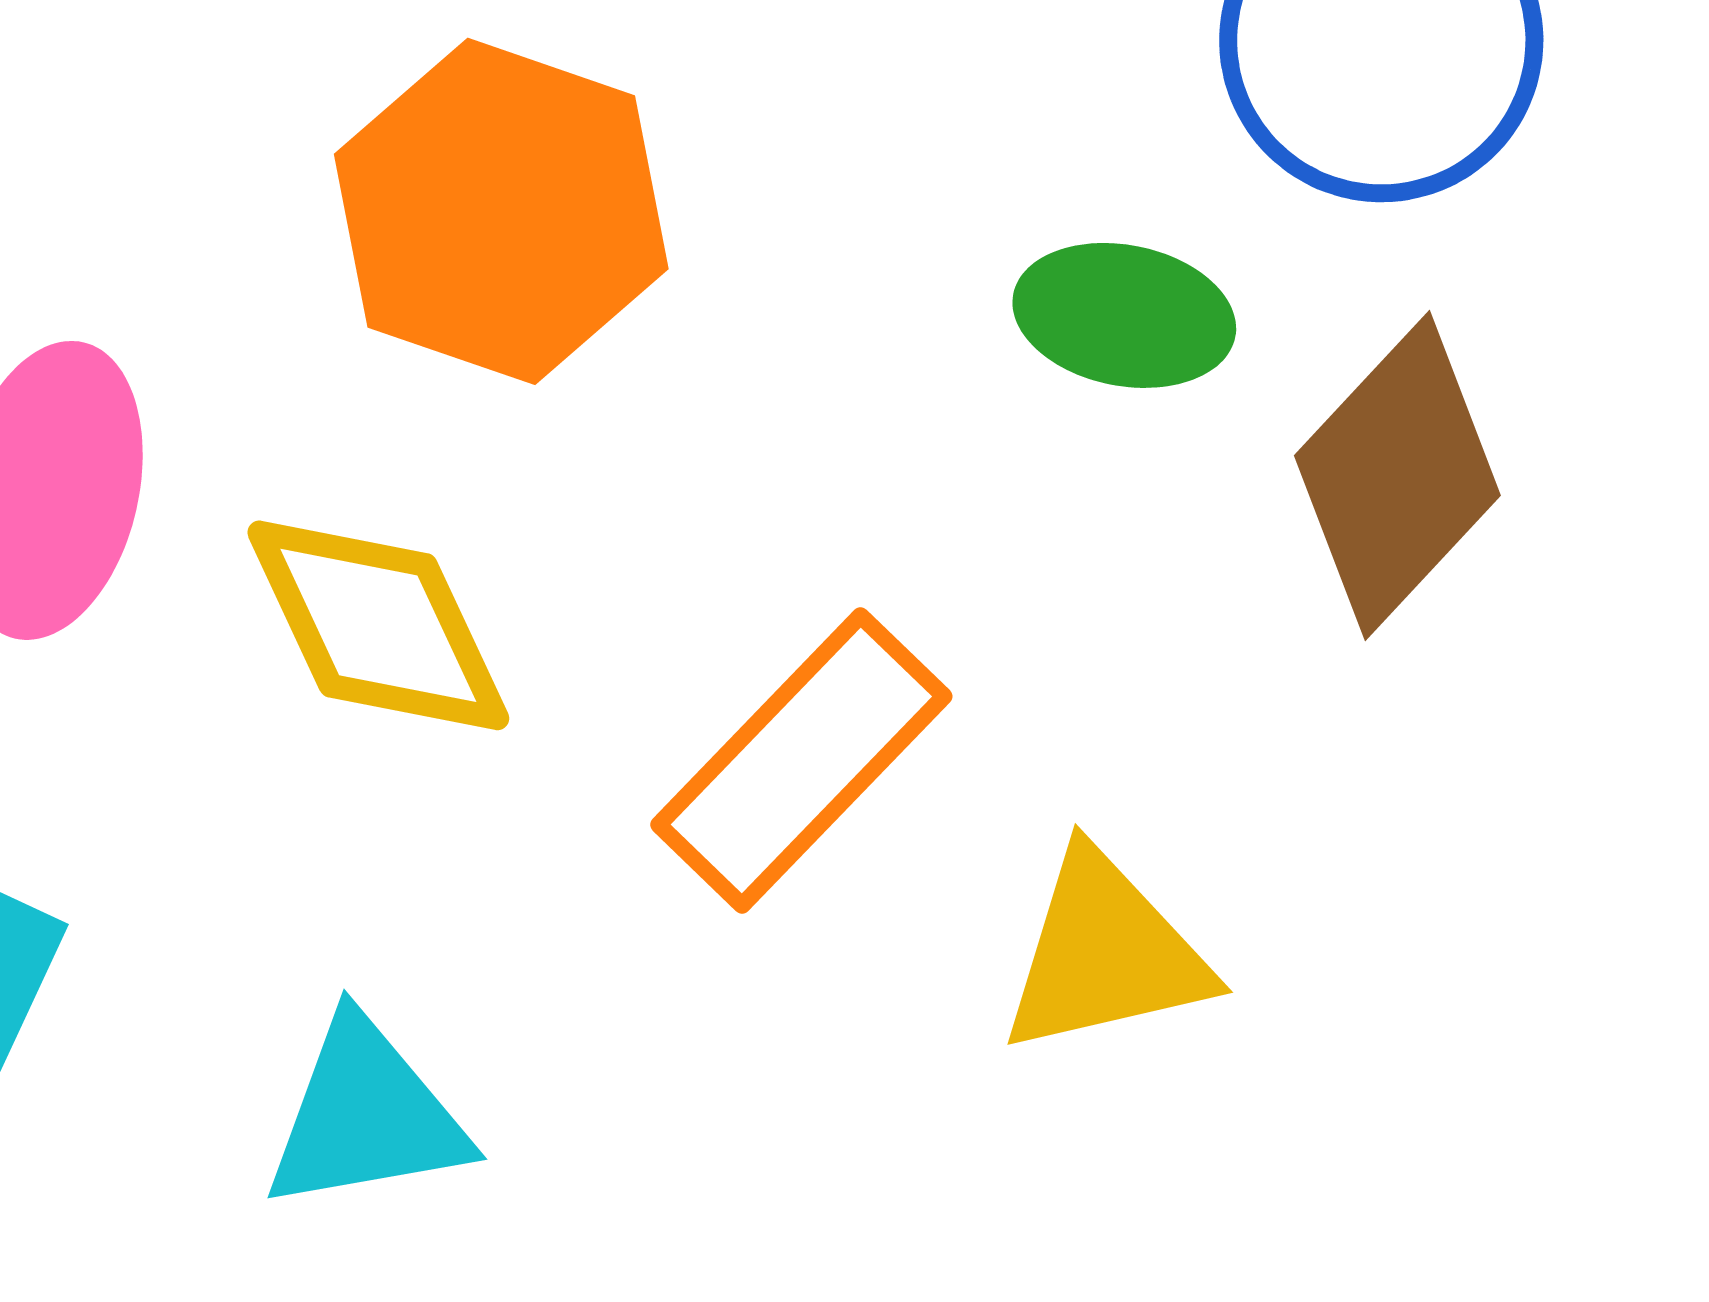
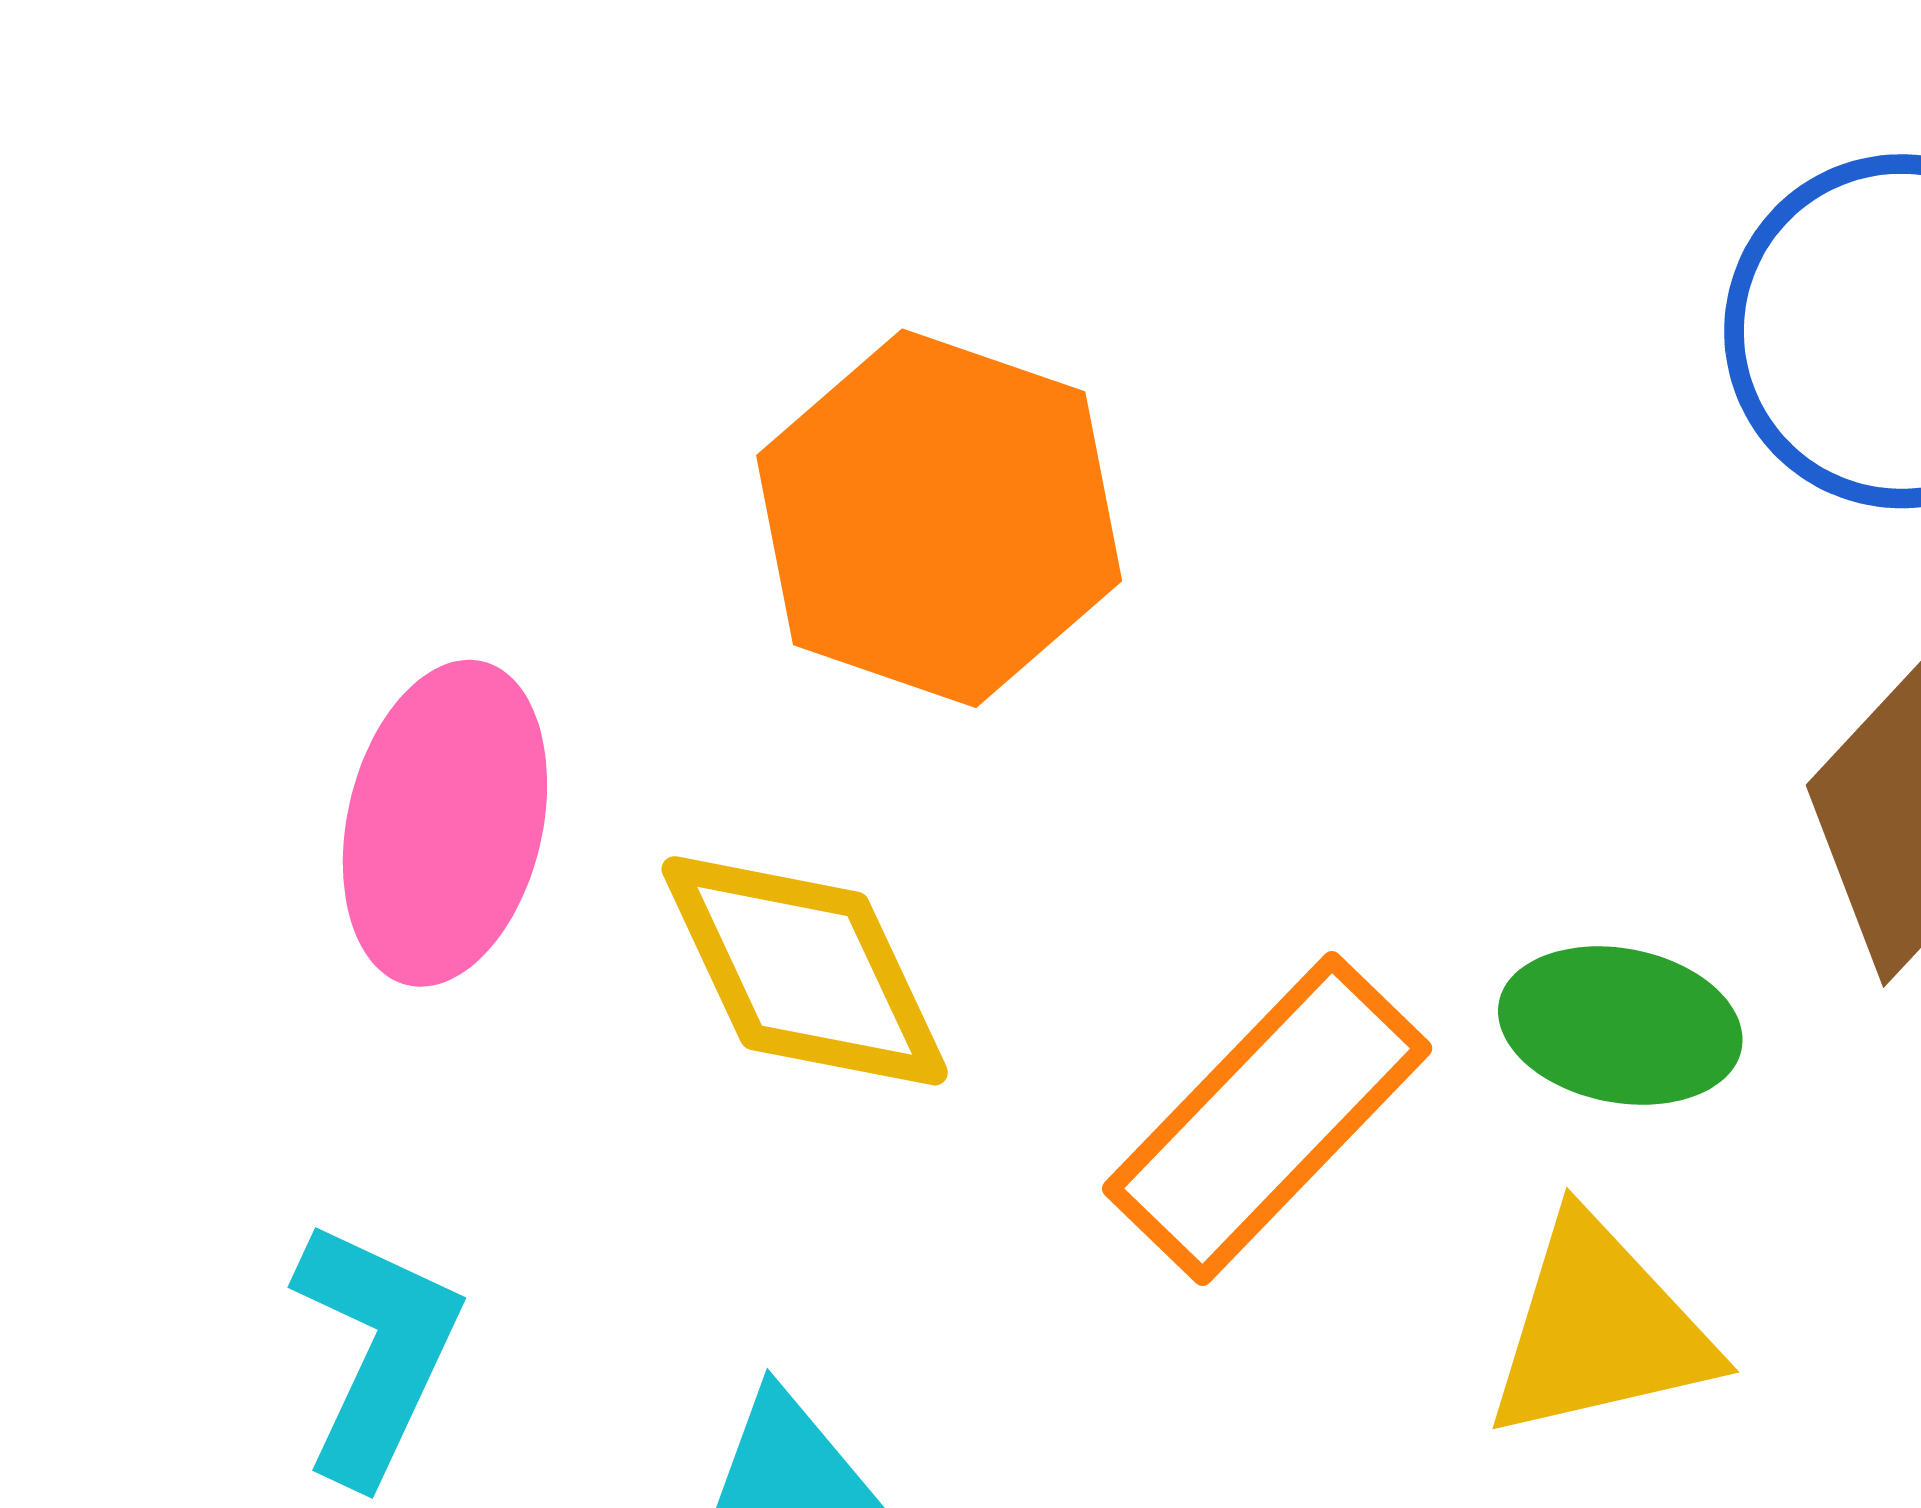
green ellipse: (1124, 315) -> (1620, 1026), moved

